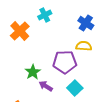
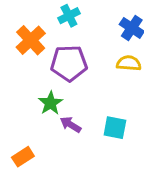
purple pentagon: (65, 62) -> (69, 63), moved
cyan square: (75, 88) -> (115, 128), turned -35

